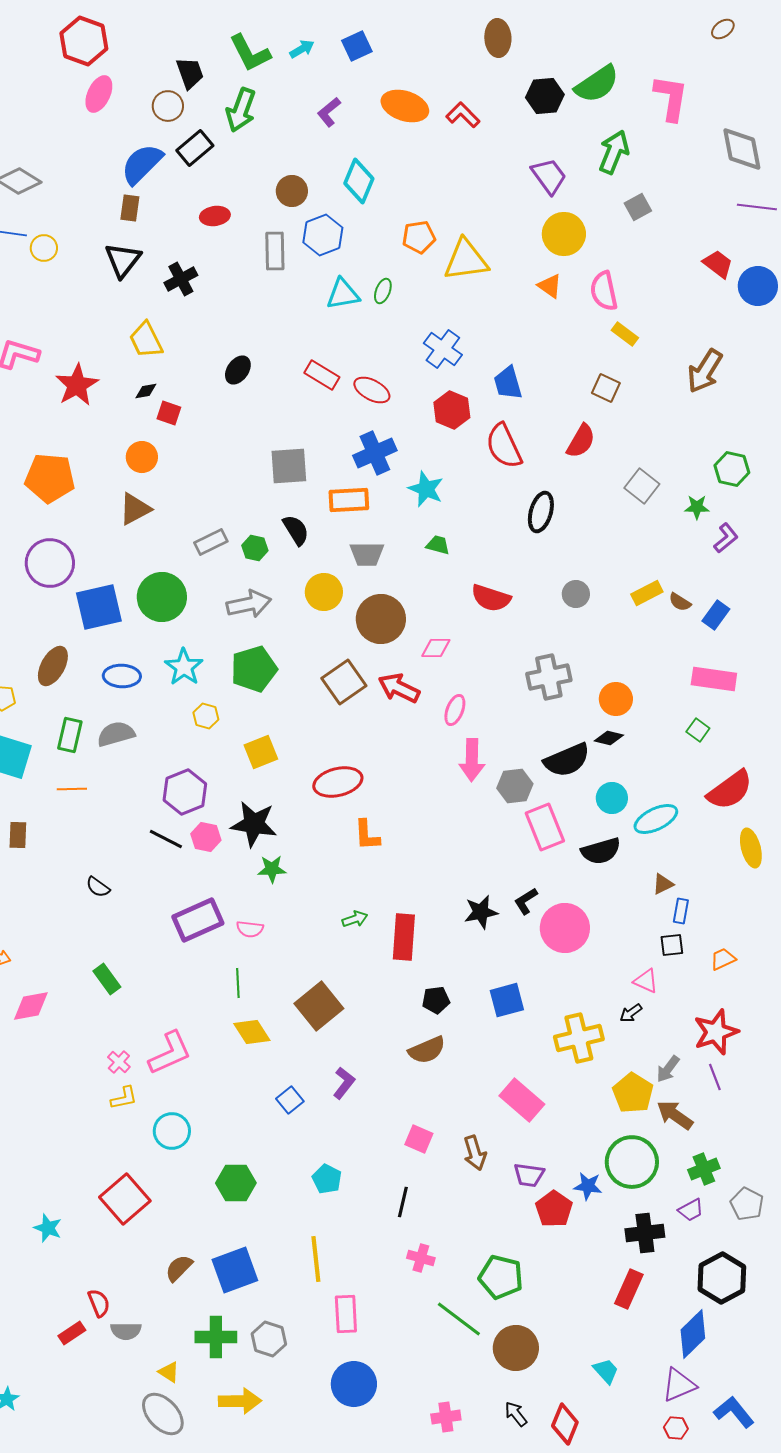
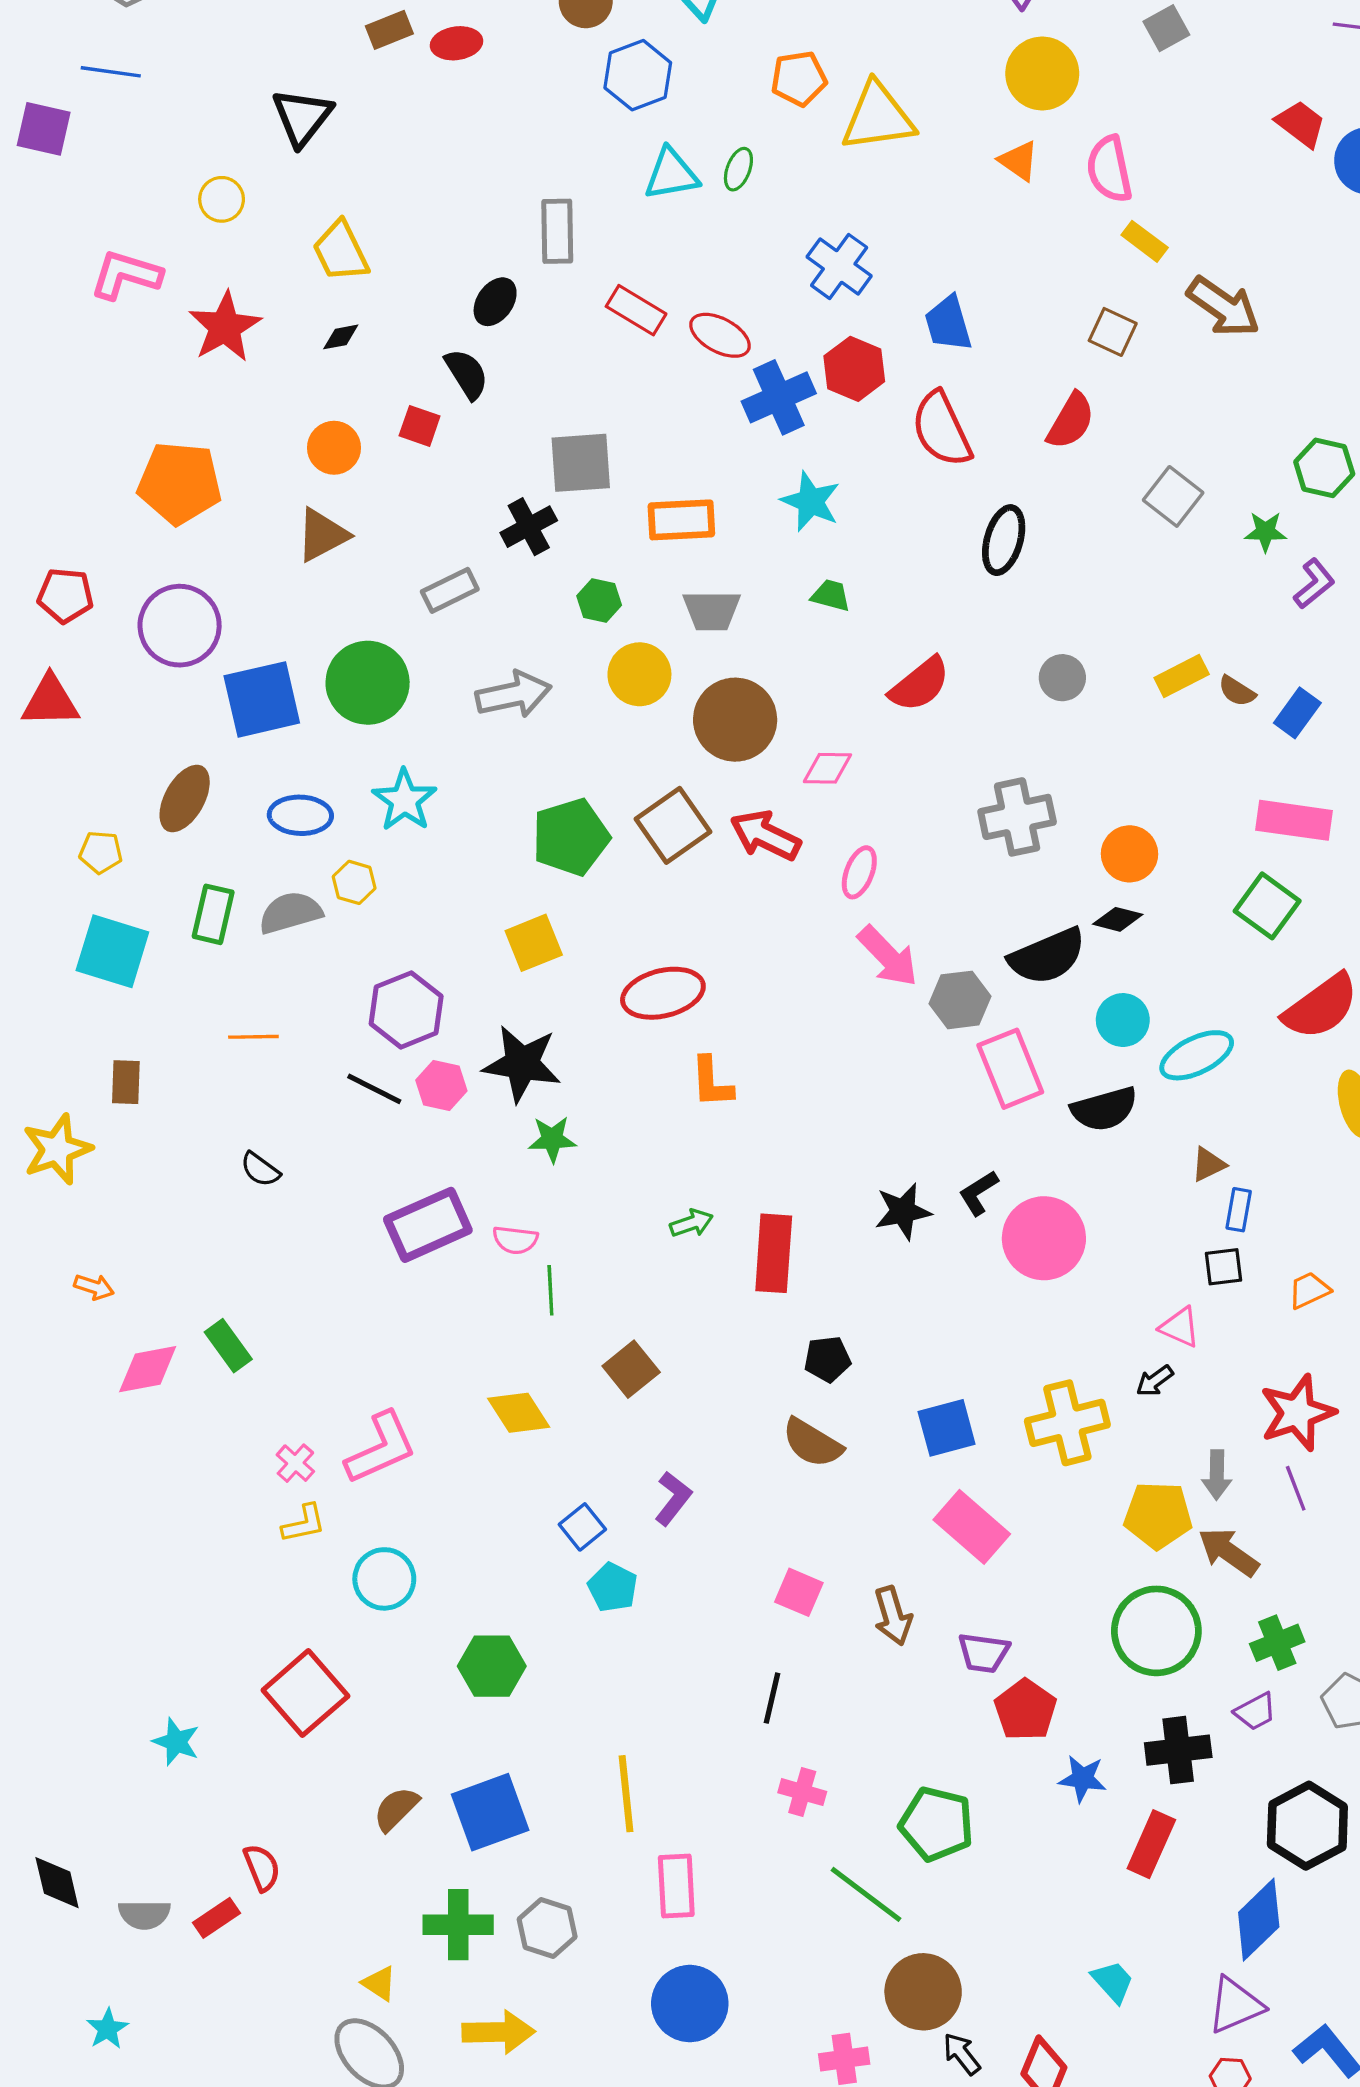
brown rectangle: (130, 208) -> (389, 30), moved, turned 60
yellow circle: (44, 248) -> (222, 199), moved
gray rectangle: (275, 251) -> (557, 231), moved
black cross: (181, 279) -> (529, 527), moved
brown arrow: (705, 371) -> (1223, 307), moved, turned -87
red square: (169, 413) -> (420, 426), moved
blue cross: (375, 453) -> (779, 397), moved
black semicircle: (296, 530) -> (467, 374), moved
green hexagon: (255, 548) -> (599, 600), moved
red semicircle: (491, 598) -> (920, 684), turned -57
green pentagon: (254, 669) -> (571, 837), moved
yellow hexagon: (206, 716) -> (354, 882), moved
green square: (698, 730) -> (1267, 906), size x1.6
pink arrow: (472, 760) -> (888, 956), turned -45
orange line: (72, 789) -> (253, 1037), moved
green rectangle: (107, 979) -> (228, 1346), moved
green line: (238, 983) -> (550, 1290), moved
blue square: (507, 1000) -> (947, 1428), moved
brown square: (319, 1006) -> (631, 1369), size x0.7
brown semicircle: (427, 1050) -> (812, 1443), turned 54
gray arrow: (668, 1069) -> (1217, 1475), turned -36
yellow pentagon: (633, 1093) -> (1158, 1515), turned -30
cyan pentagon: (327, 1179) -> (613, 1587), moved
blue star: (588, 1186) -> (1083, 1779), moved
gray semicircle: (126, 1331) -> (144, 1915), moved
brown circle: (516, 1348) -> (923, 1992), moved

